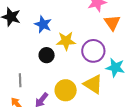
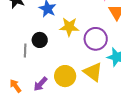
black circle: (47, 55) -> (40, 40), moved
gray line: (20, 80) -> (25, 51), moved

